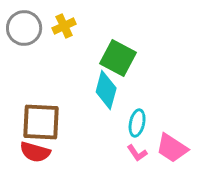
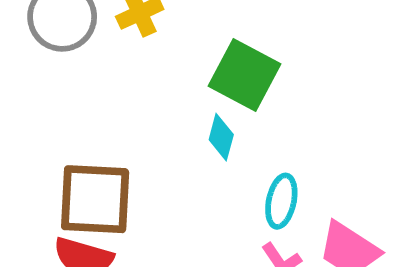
cyan diamond: (106, 90) -> (221, 137), size x0.6

